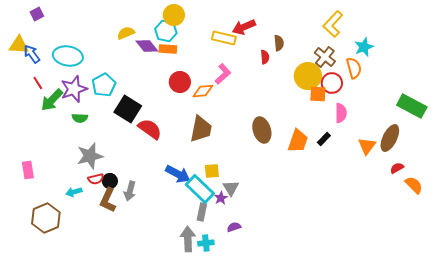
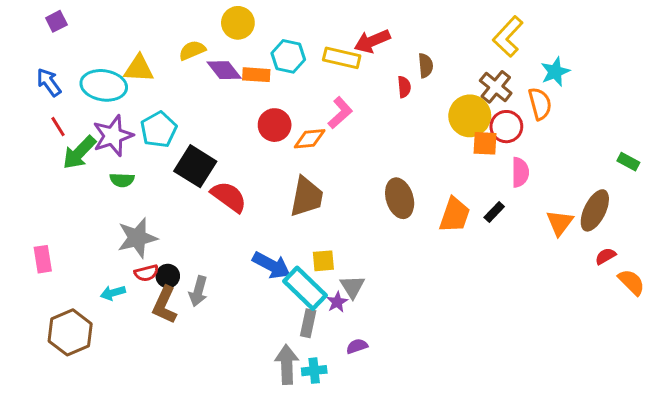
yellow circle: (174, 15) -> (238, 23), moved
cyan hexagon: (166, 31) -> (288, 56), moved
yellow triangle: (19, 45) -> (139, 69), moved
green rectangle: (412, 106) -> (628, 162), size x0.5

